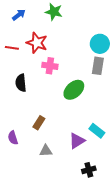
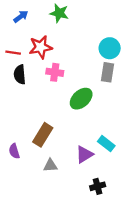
red star: (37, 43) -> (41, 47), turned -30
black semicircle: (21, 83) -> (20, 75), moved
brown rectangle: (39, 123) -> (43, 135), size x1.5

